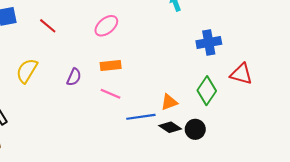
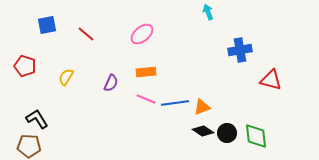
yellow semicircle: (27, 71) -> (66, 77), size x0.7
green diamond: (207, 91) -> (256, 136), moved, turned -40
blue line: (141, 117) -> (175, 103), moved

